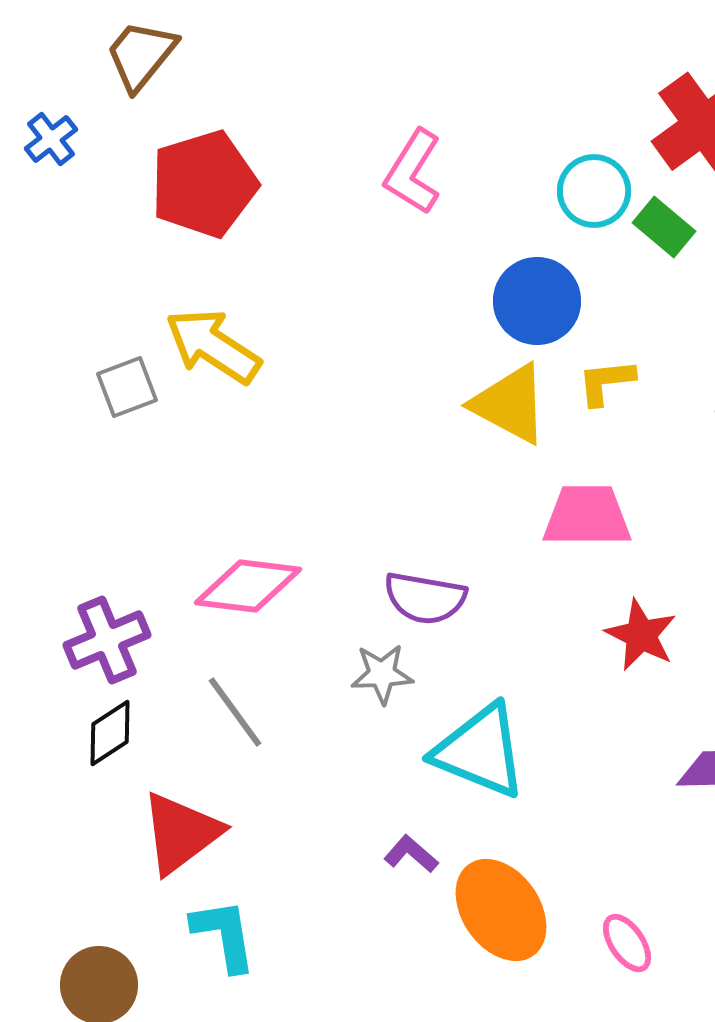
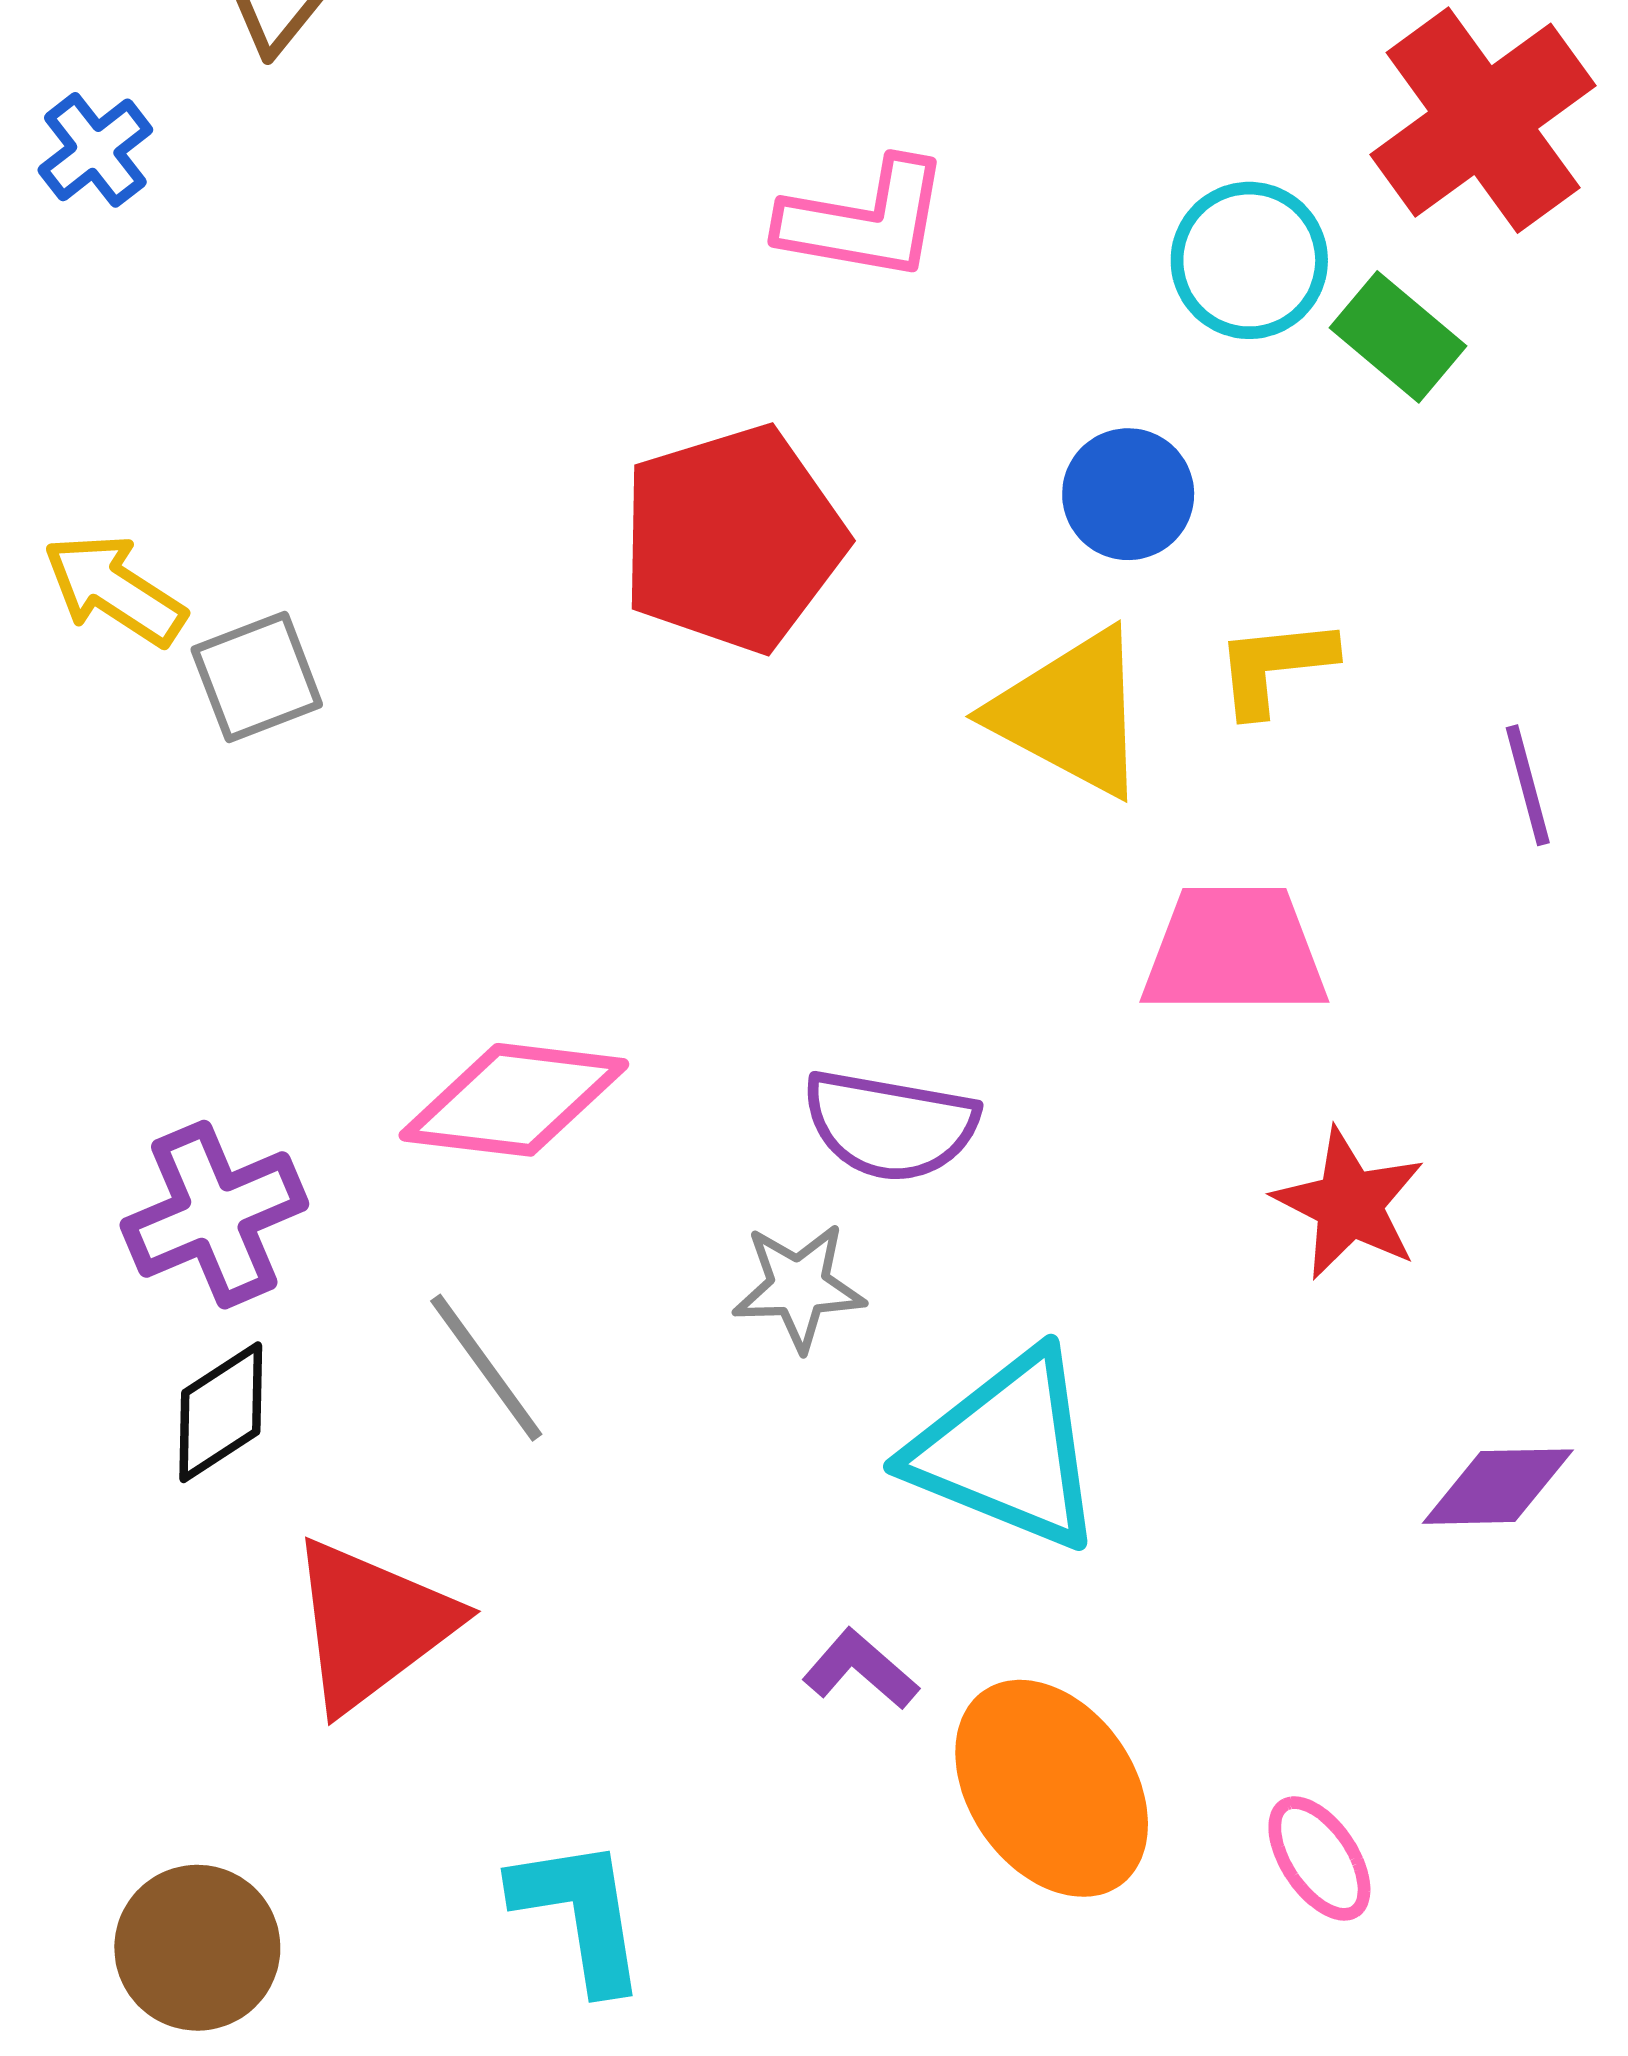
pink L-shape: (413, 172) -> (865, 220), turned -112
red pentagon: (204, 184) -> (733, 539), moved
blue circle: (537, 301) -> (1128, 494), size x0.7
yellow arrow: (213, 346) -> (114, 590), moved, size x0.7
cyan L-shape: (224, 935) -> (580, 1914), moved

